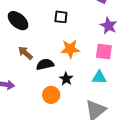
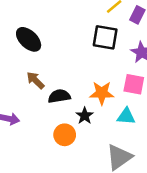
black square: (61, 17) -> (105, 37), moved, size x1.5
orange star: (70, 49) -> (102, 93), moved

